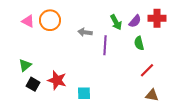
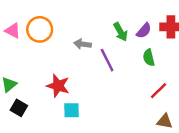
purple line: (105, 45) -> (107, 60), turned -30
red star: (57, 80) -> (58, 86), moved
cyan square: (84, 93) -> (72, 110), moved

